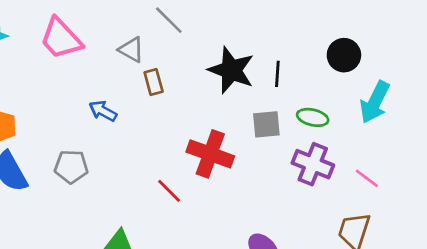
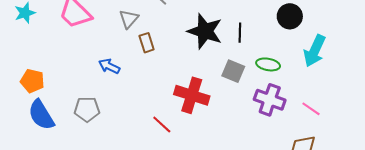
gray triangle: (131, 50) -> (129, 19), turned 45
gray square: (266, 124) -> (233, 71), turned 30

